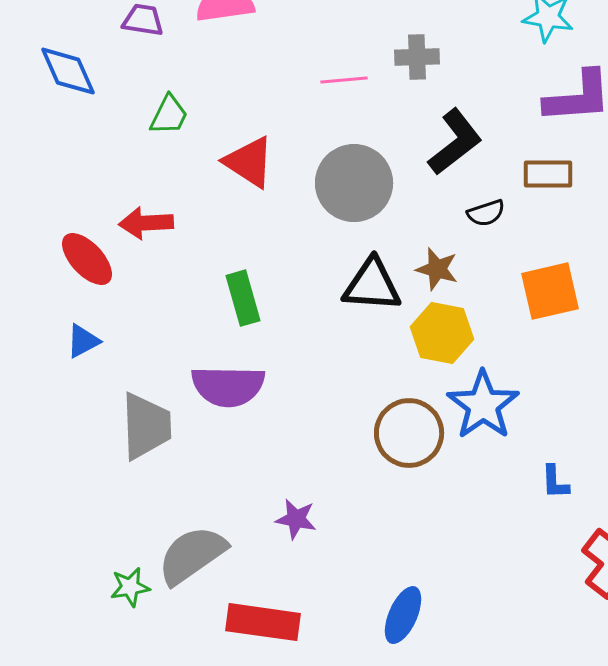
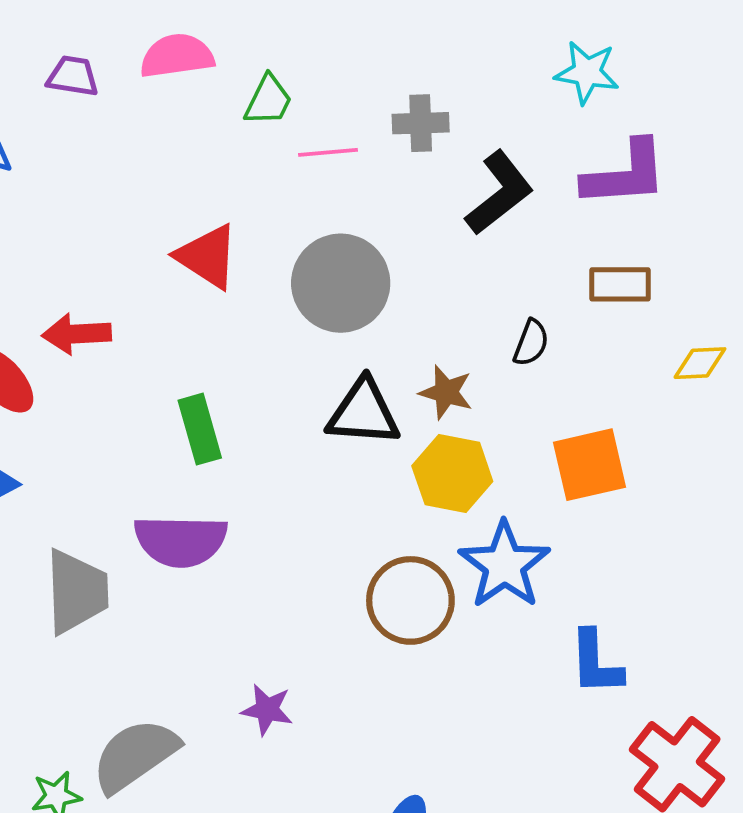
green trapezoid: (169, 115) -> (268, 100), moved
black L-shape: (455, 142) -> (499, 193), moved
brown rectangle: (548, 174) -> (620, 284), moved
black semicircle: (486, 213) -> (531, 343), moved, turned -51
orange square: (550, 291) -> (589, 465), moved
blue L-shape: (555, 482) -> (596, 663), size x1.5

